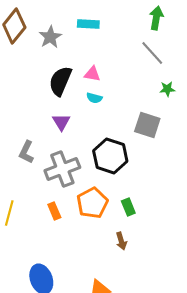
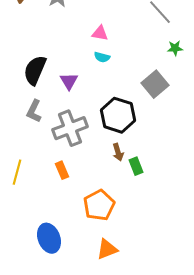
black semicircle: (60, 81) -> (35, 70), moved
gray square: (147, 125) -> (155, 84), turned 32
orange pentagon: (92, 203) -> (99, 205), moved
brown arrow: (121, 241) -> (118, 152), moved

